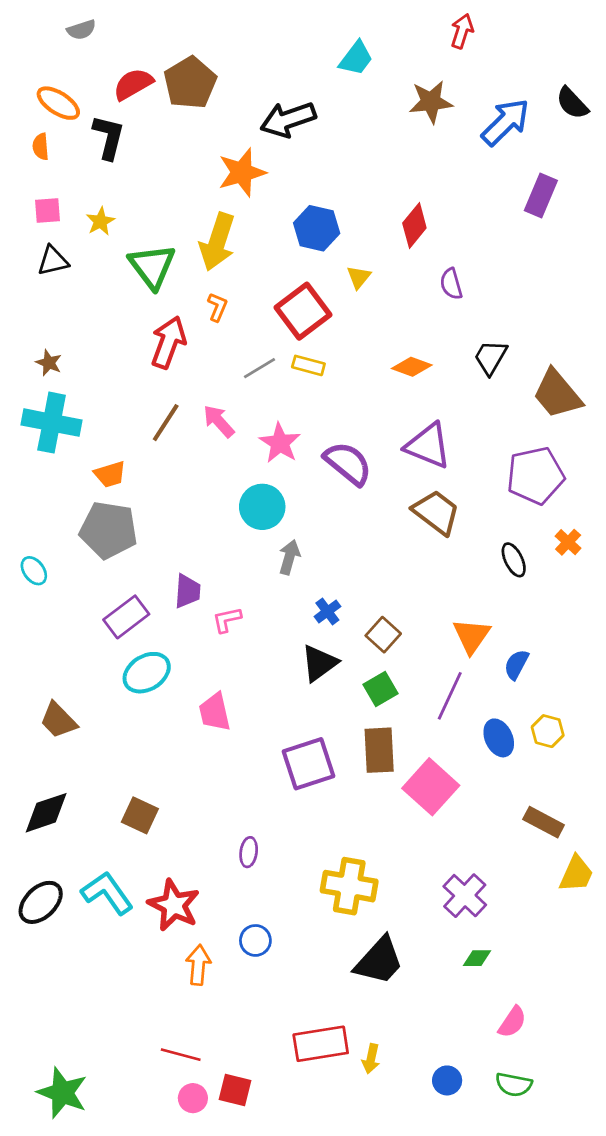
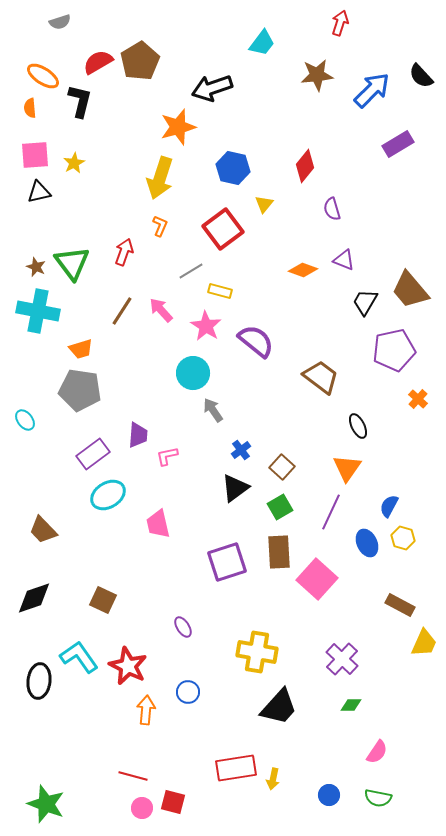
purple rectangle: (541, 196) -> (398, 144), turned 36
pink square: (47, 211) -> (35, 155), size x1.4
green triangle: (152, 266) -> (72, 263), moved
red arrow: (168, 342) -> (124, 252), size x0.7
black trapezoid: (491, 357) -> (365, 302), moved
yellow rectangle: (308, 365) -> (220, 291), moved
purple triangle: (428, 446) -> (344, 260), moved, size x0.6
gray arrow: (289, 557) -> (213, 410), turned -50
black ellipse: (514, 560) -> (358, 426), moved
blue semicircle: (516, 665) -> (389, 506), moved
purple ellipse: (249, 852) -> (183, 627), turned -40
black ellipse: (41, 902) -> (39, 681), moved, turned -40

